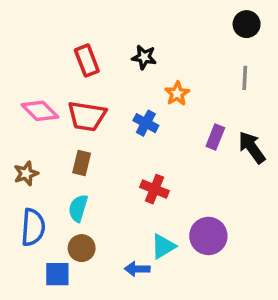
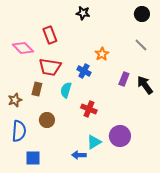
black star: (144, 57) -> (83, 13), moved
gray line: (245, 78) -> (141, 45), turned -48
pink diamond: (40, 111) -> (23, 48), moved
brown rectangle: (82, 163) -> (37, 89), moved
cyan semicircle: (78, 208) -> (66, 90), moved
brown circle: (82, 248) -> (47, 120), moved

